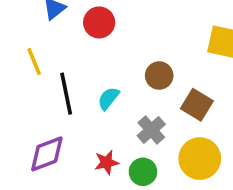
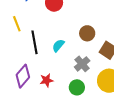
purple diamond: (47, 154) -> (23, 76), turned -30
red star: (107, 162) -> (47, 80), moved

